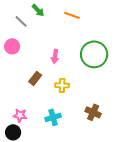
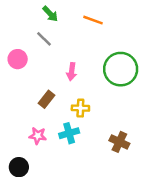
gray line: (21, 21) -> (44, 39), moved
pink star: (20, 115) -> (38, 136), moved
cyan cross: (53, 117) -> (69, 133), moved

